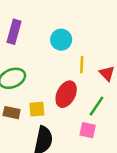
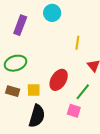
cyan circle: (61, 40) -> (52, 13), moved
yellow line: (82, 65) -> (77, 43), moved

